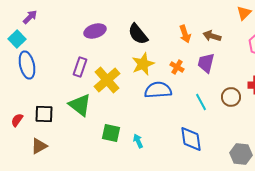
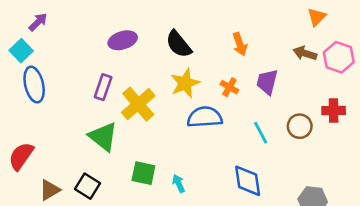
brown arrow: (212, 36) -> (305, 53), moved
black square: (44, 114) -> (87, 186), moved, turned 30
red semicircle: (17, 120) -> (21, 156), size x1.6

